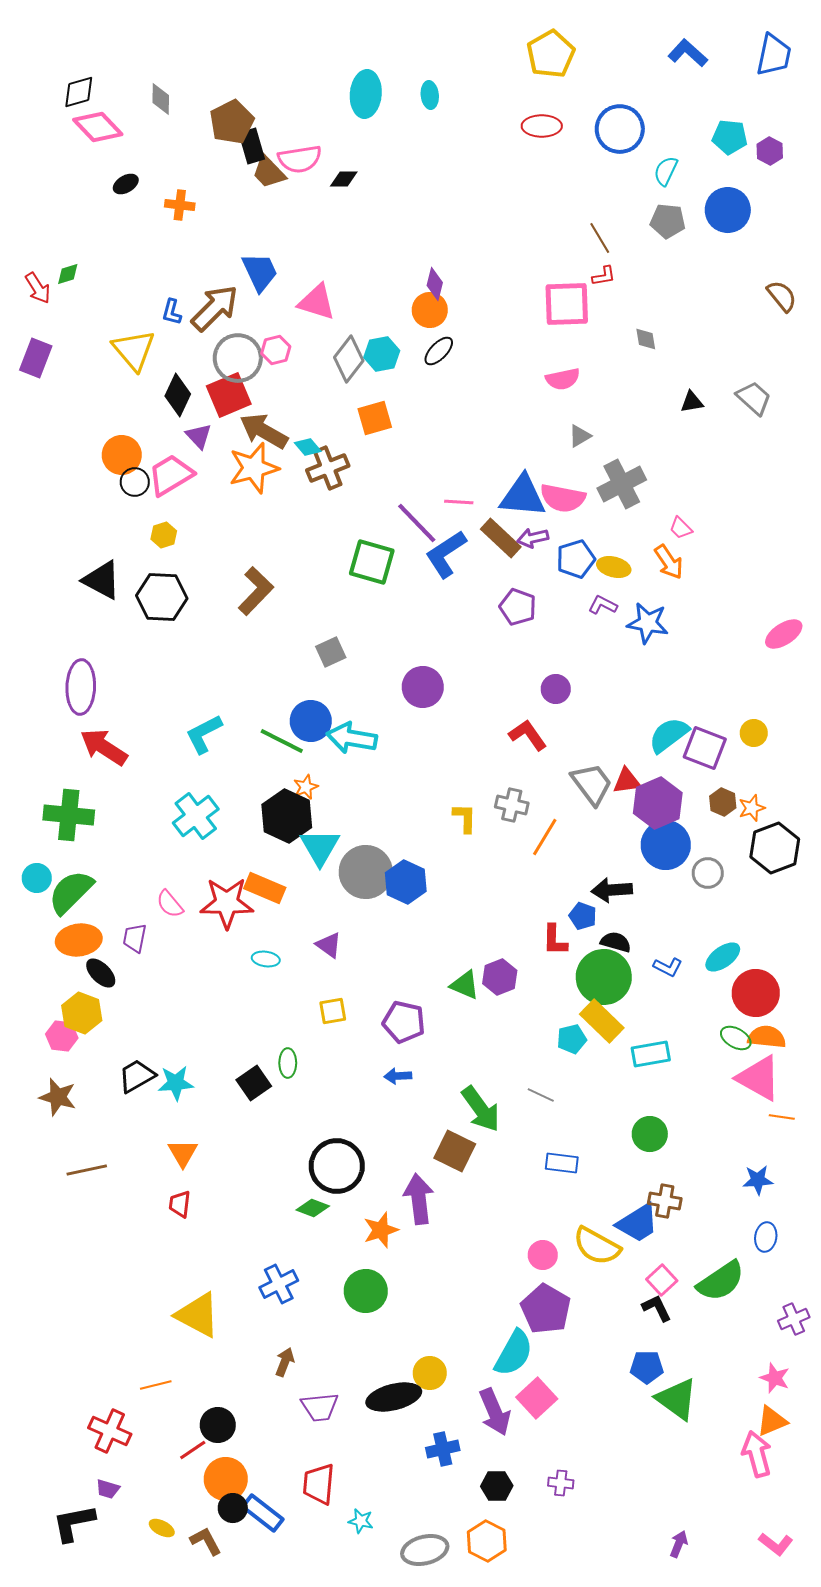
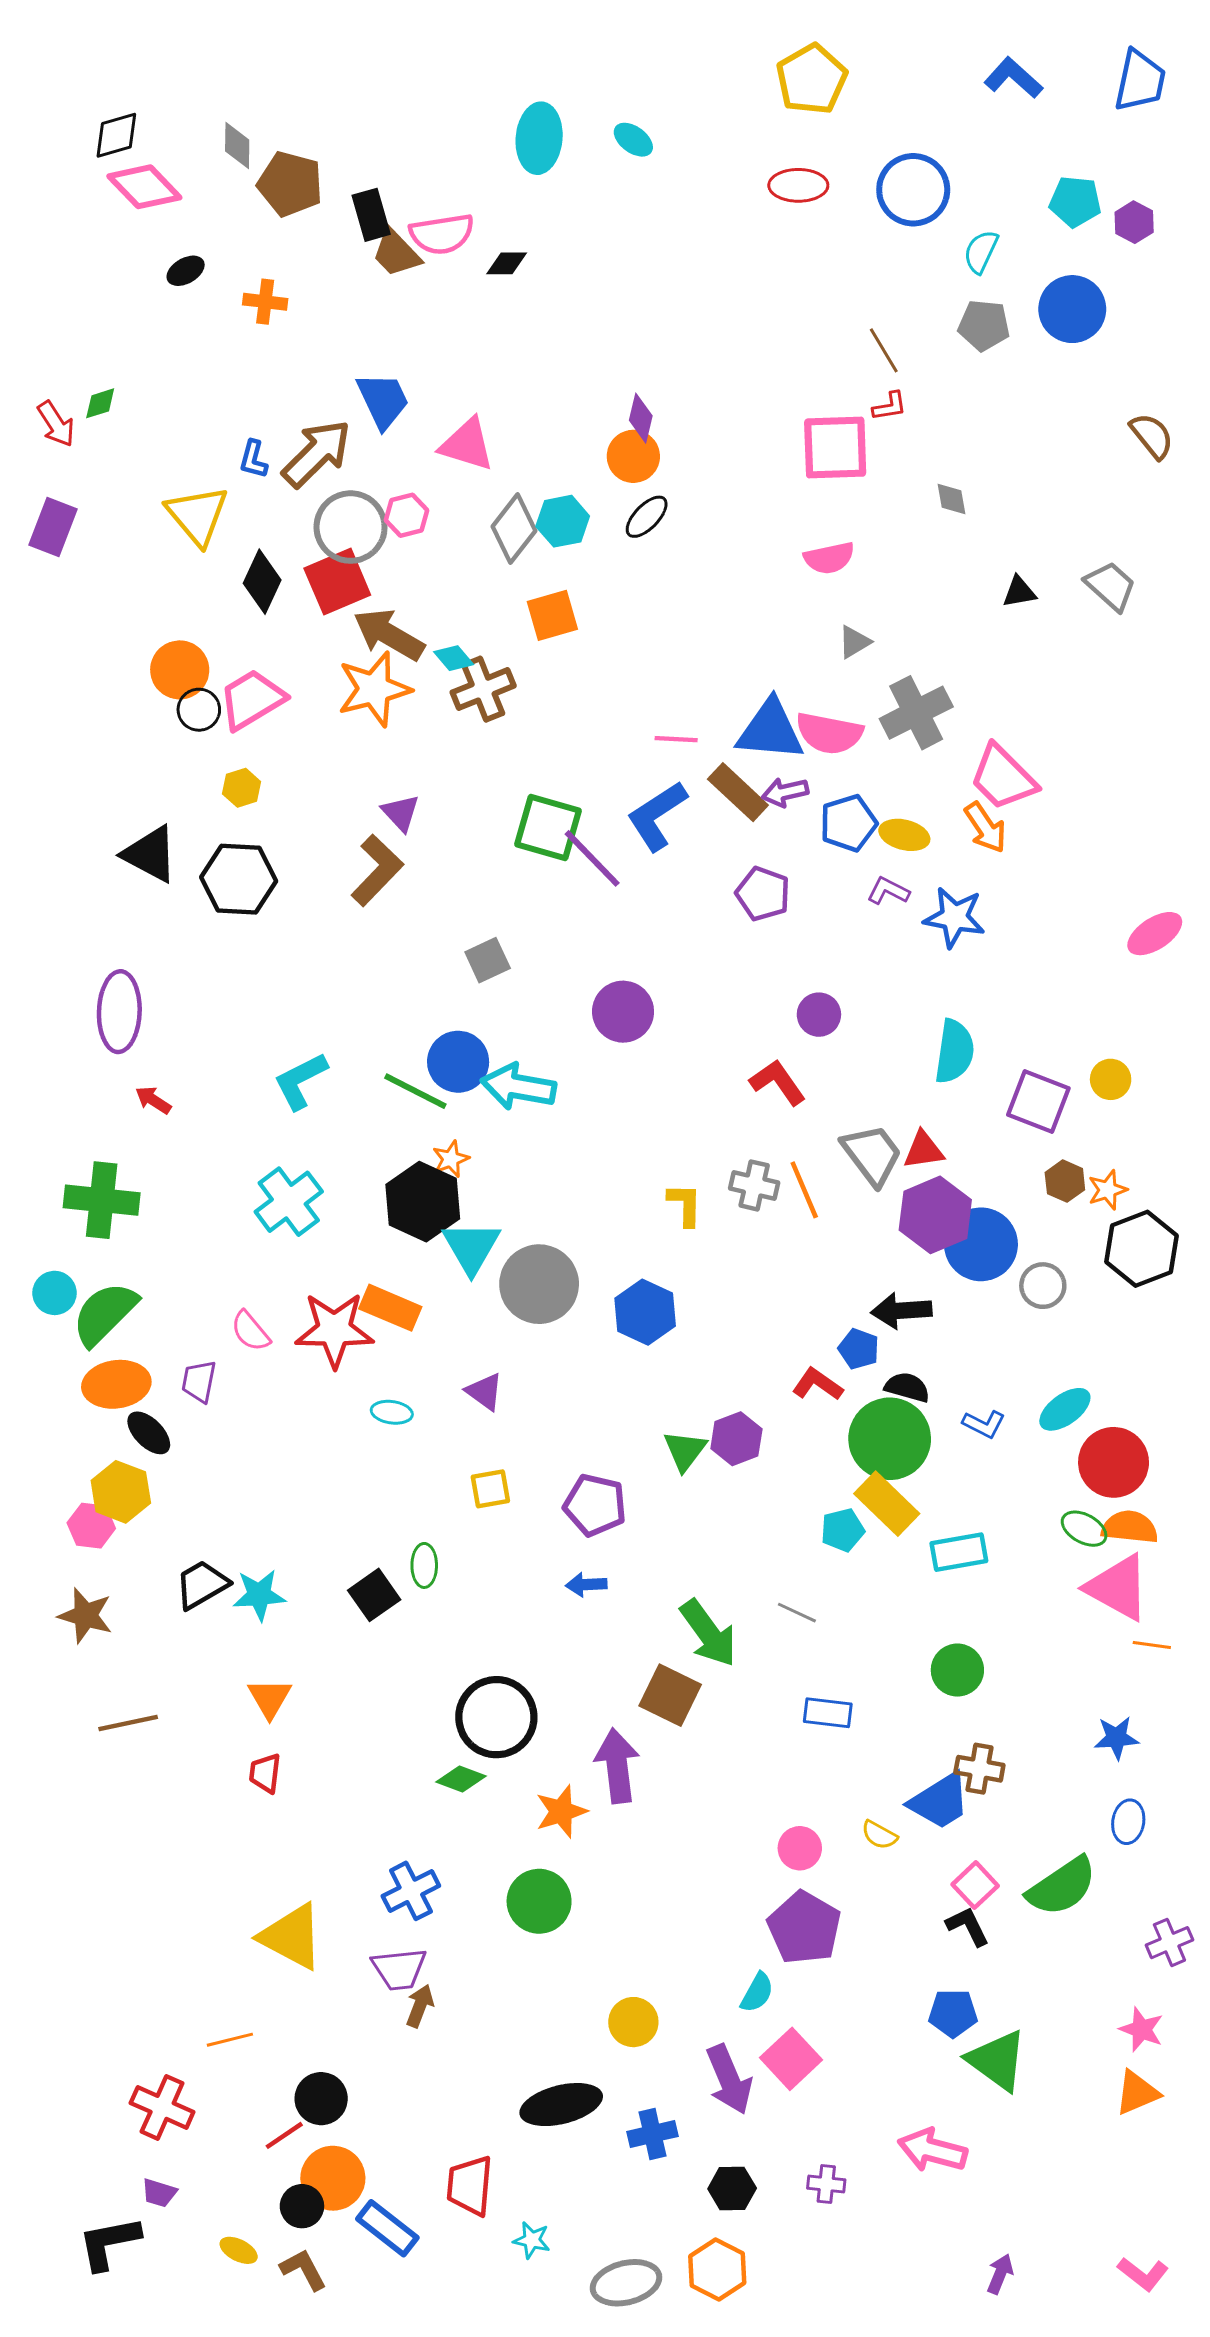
cyan ellipse: (430, 95) -> (633, 140), turned -48
brown pentagon: (232, 122) -> (290, 184), moved, turned -30
purple triangle: (199, 436) -> (401, 813), moved
purple line: (417, 523) -> (592, 858), moved
pink trapezoid: (681, 528) -> (1003, 777), size x2.0
cyan semicircle: (669, 735) -> (954, 1051), moved, turned 135
red arrow: (104, 747) -> (153, 1100), size x0.5
purple hexagon: (658, 803) -> (935, 1215), moved
orange line: (545, 837) -> (804, 1190), moved, turned -54
blue hexagon: (406, 882) -> (645, 1312), moved
red L-shape: (555, 940) -> (817, 1384), turned 124
green triangle: (465, 985) -> (685, 1451), turned 44
yellow semicircle: (597, 1246) -> (879, 1835), size x0.5
cyan semicircle: (514, 1353) -> (757, 1993), size x0.6
black ellipse: (394, 1397) -> (561, 2105), moved
purple trapezoid: (320, 1407) -> (399, 1969), moved
pink arrow: (757, 1454) -> (932, 2150), moved, turned -60
black circle: (233, 1508) -> (302, 2206), moved

